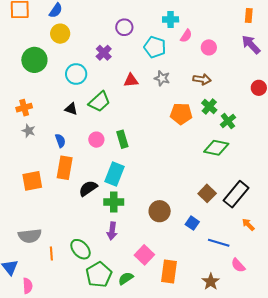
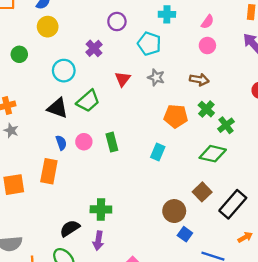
pink semicircle: (186, 36) -> (208, 22), moved
green circle: (34, 60) -> (19, 54), size x0.6
red triangle: (131, 80) -> (123, 79), turned -49
black triangle: (71, 109) -> (58, 108), size x1.5
blue semicircle: (60, 141) -> (61, 143), moved
cyan rectangle: (114, 174) -> (158, 152), moved, size x0.7
black semicircle: (88, 188) -> (70, 228), moved
brown square: (207, 193) -> (202, 192), moved
brown circle: (160, 211) -> (174, 211), moved
orange arrow: (248, 225) -> (245, 237), turned 104

